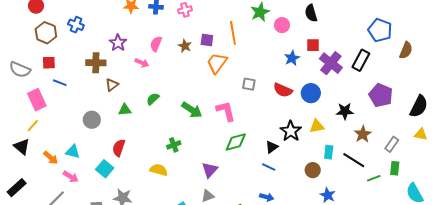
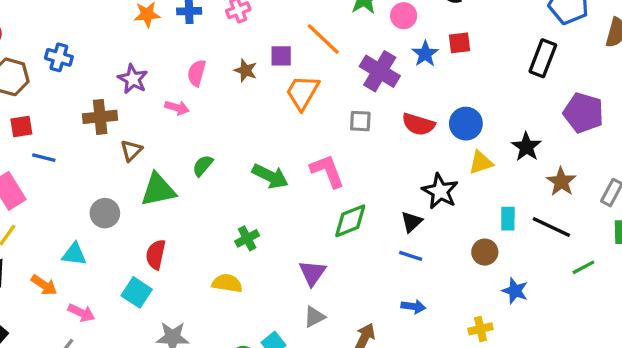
orange line: (233, 33) -> (323, 39), turned -30
blue star: (292, 58) -> (425, 54), moved
purple cross: (331, 63) -> (380, 71), moved
green triangle: (125, 110) -> (158, 190), size x1.6
black star: (345, 111) -> (526, 147), turned -30
yellow triangle: (317, 126) -> (481, 163), moved
cyan triangle: (73, 152) -> (74, 254), moved
green line: (374, 178) -> (583, 267), moved

